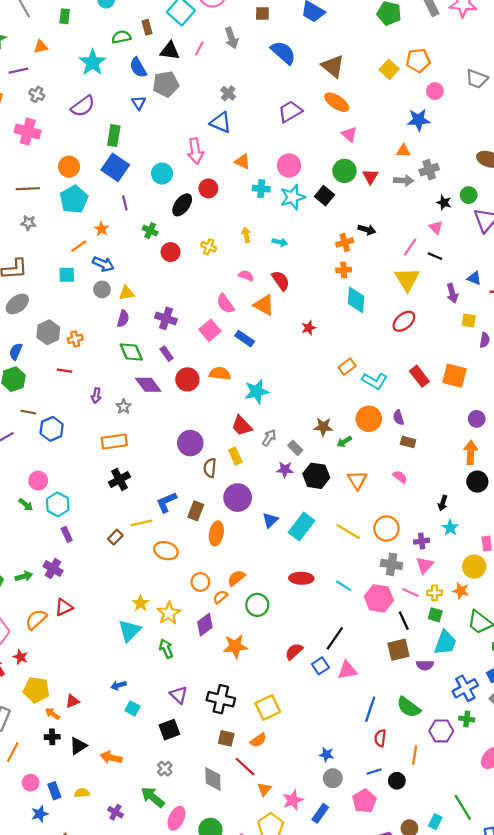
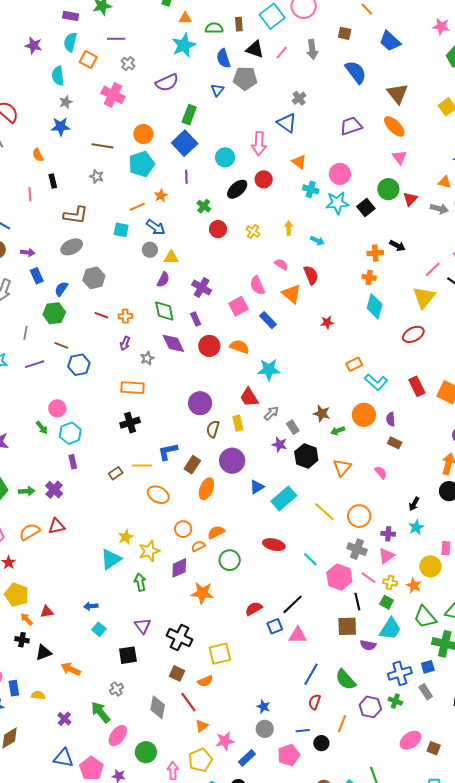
orange triangle: (41, 47) -> (185, 18), moved
orange cross: (75, 339) -> (125, 316), moved

